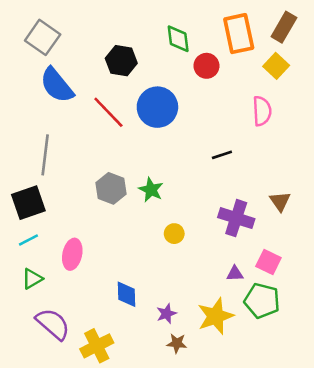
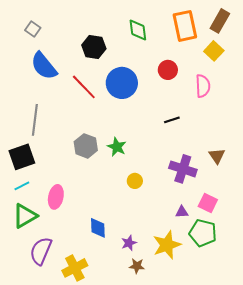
gray square: (43, 37) -> (33, 29), size x0.6
red circle: (206, 66) -> (168, 70), moved
green triangle: (32, 279) -> (25, 216), size x1.5
purple semicircle: (53, 324) -> (41, 251), turned -108

